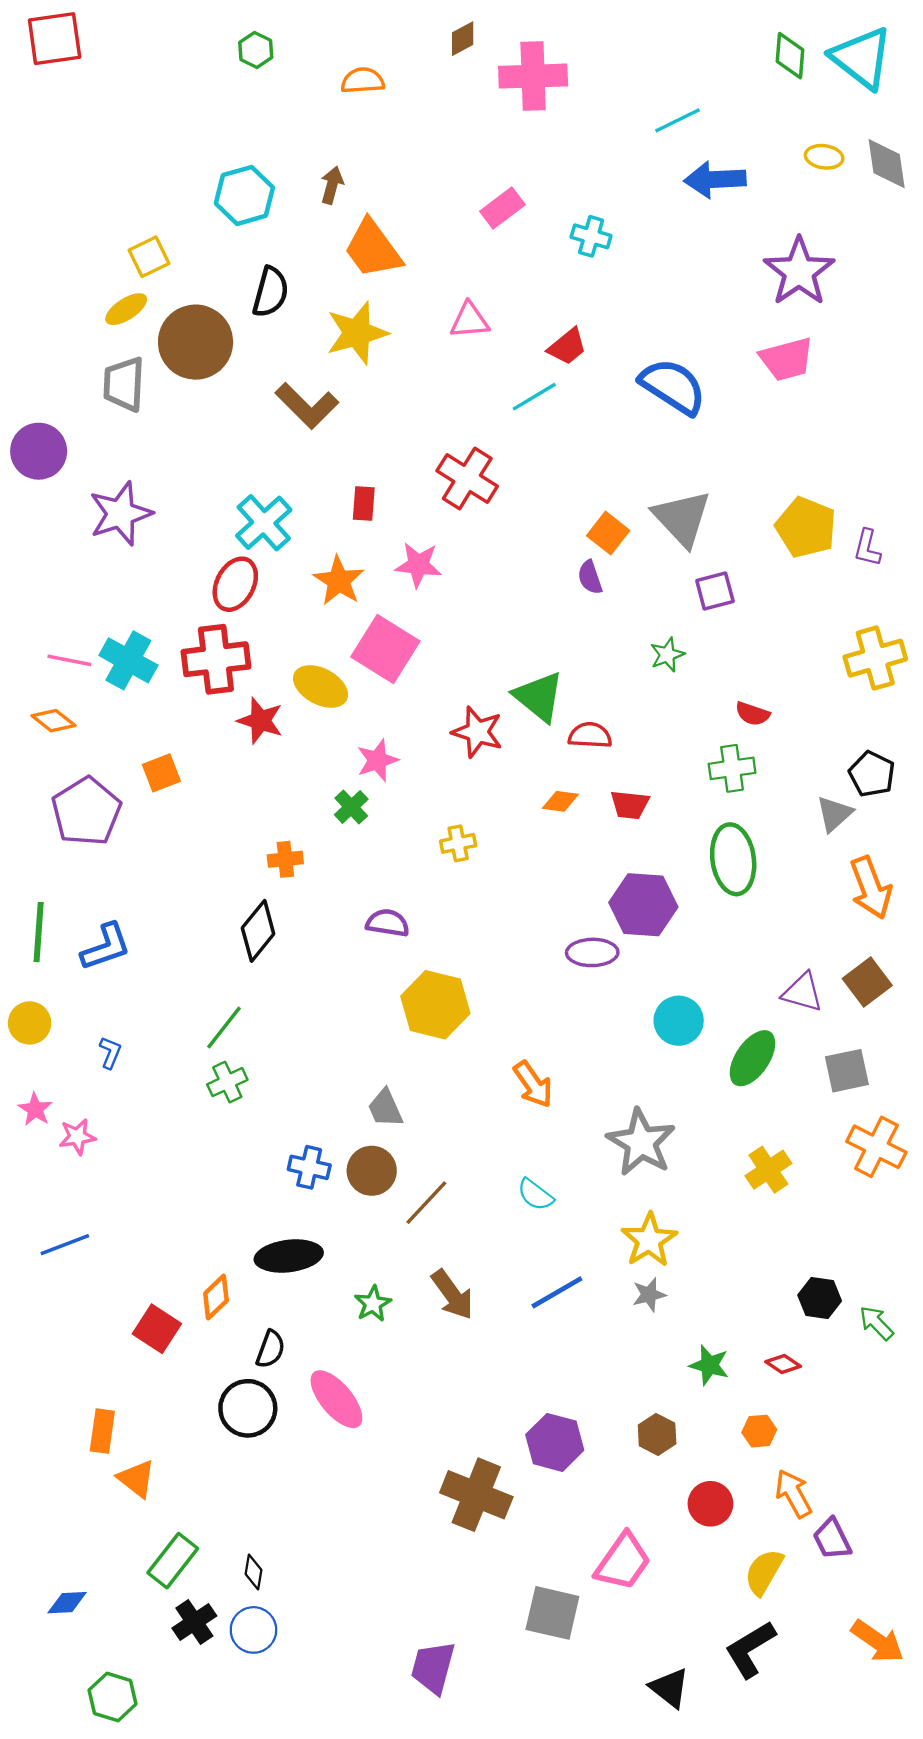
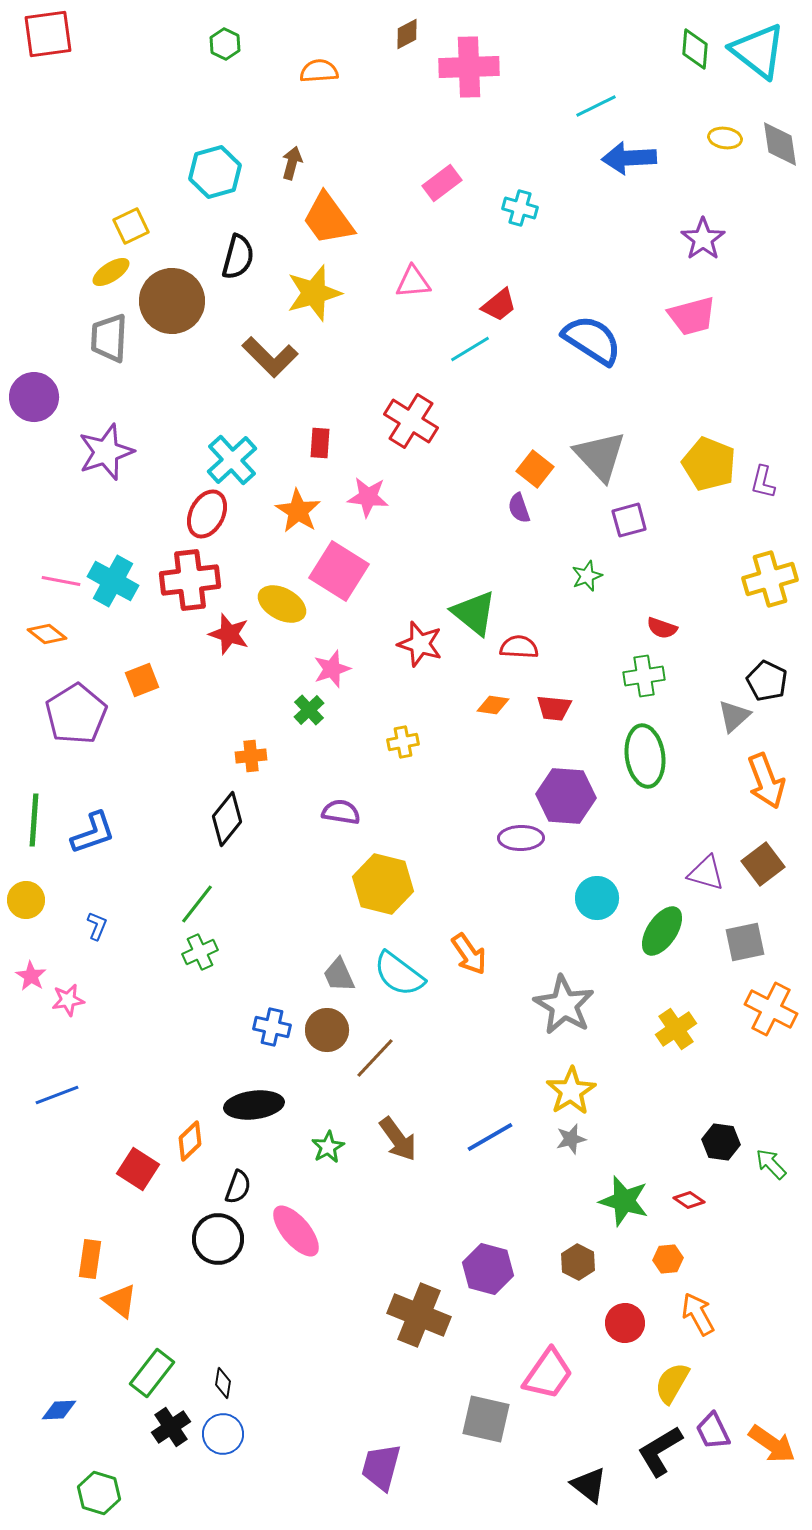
purple star: (799, 272) -> (703, 239), size x0.7
cyan semicircle: (535, 1195) -> (399, 974), moved, size x1.6
green star: (709, 1365) -> (624, 1201), size x1.4
purple trapezoid: (832, 1539) -> (713, 1431), moved

